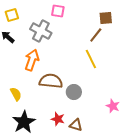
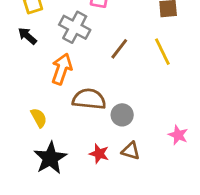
brown line: (96, 35) -> (119, 49), moved
yellow line: (91, 59) -> (162, 52), moved
brown triangle: (76, 125) -> (131, 151), moved

